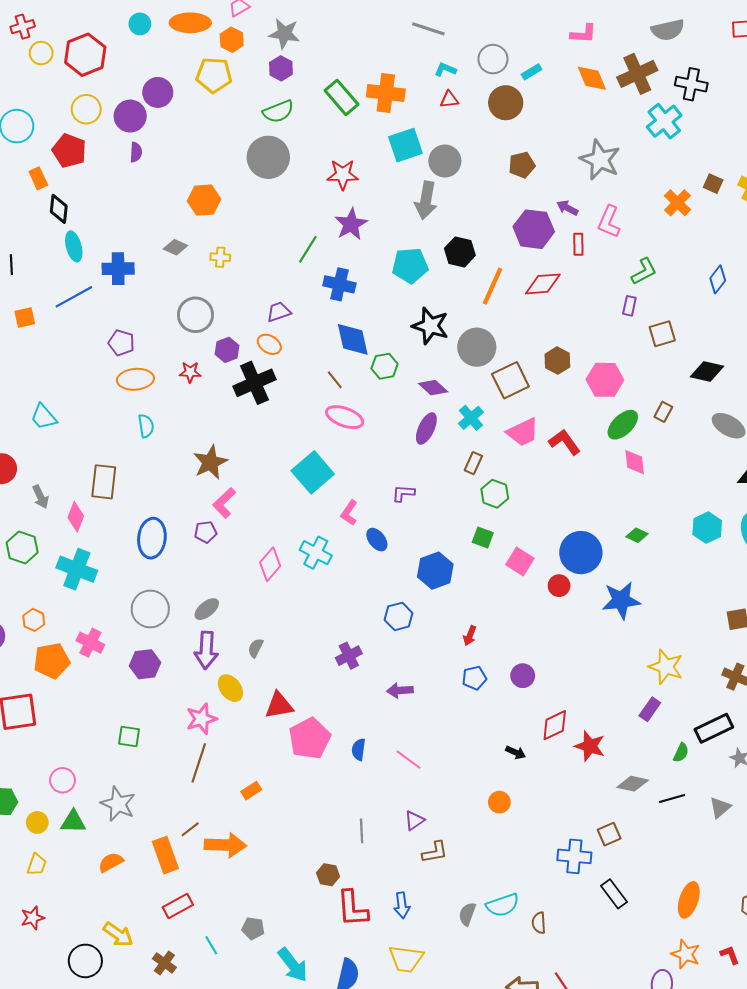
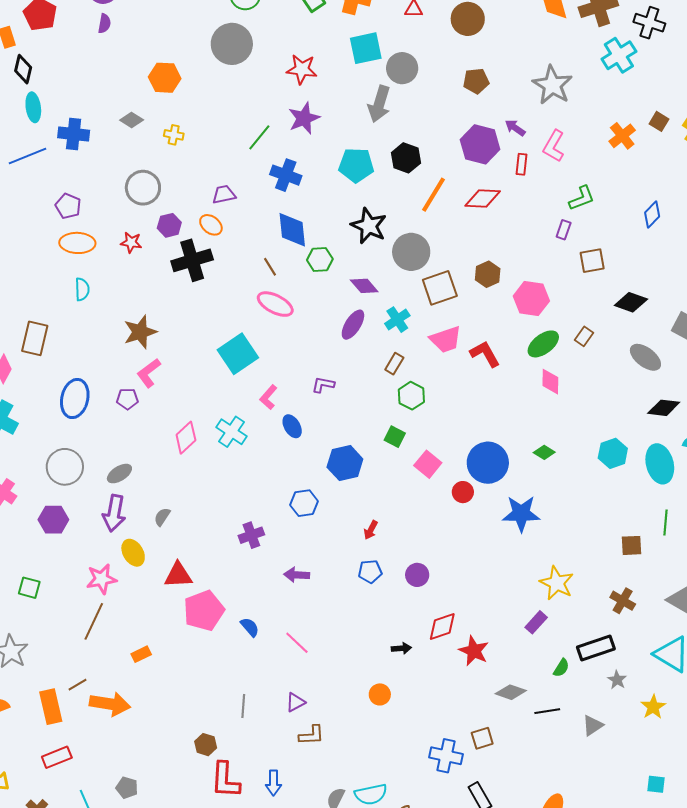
blue semicircle: (359, 750) -> (250, 627), turned 125
black arrow: (516, 752) -> (401, 648), turned -36

